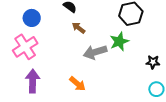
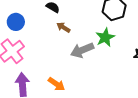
orange arrow: (78, 84) -> (56, 84), moved

